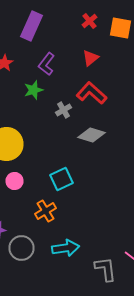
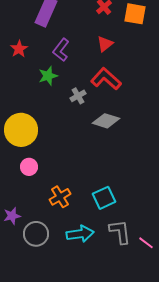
cyan square: (62, 179) -> (104, 198), moved
gray L-shape: (106, 269) -> (120, 232), moved

